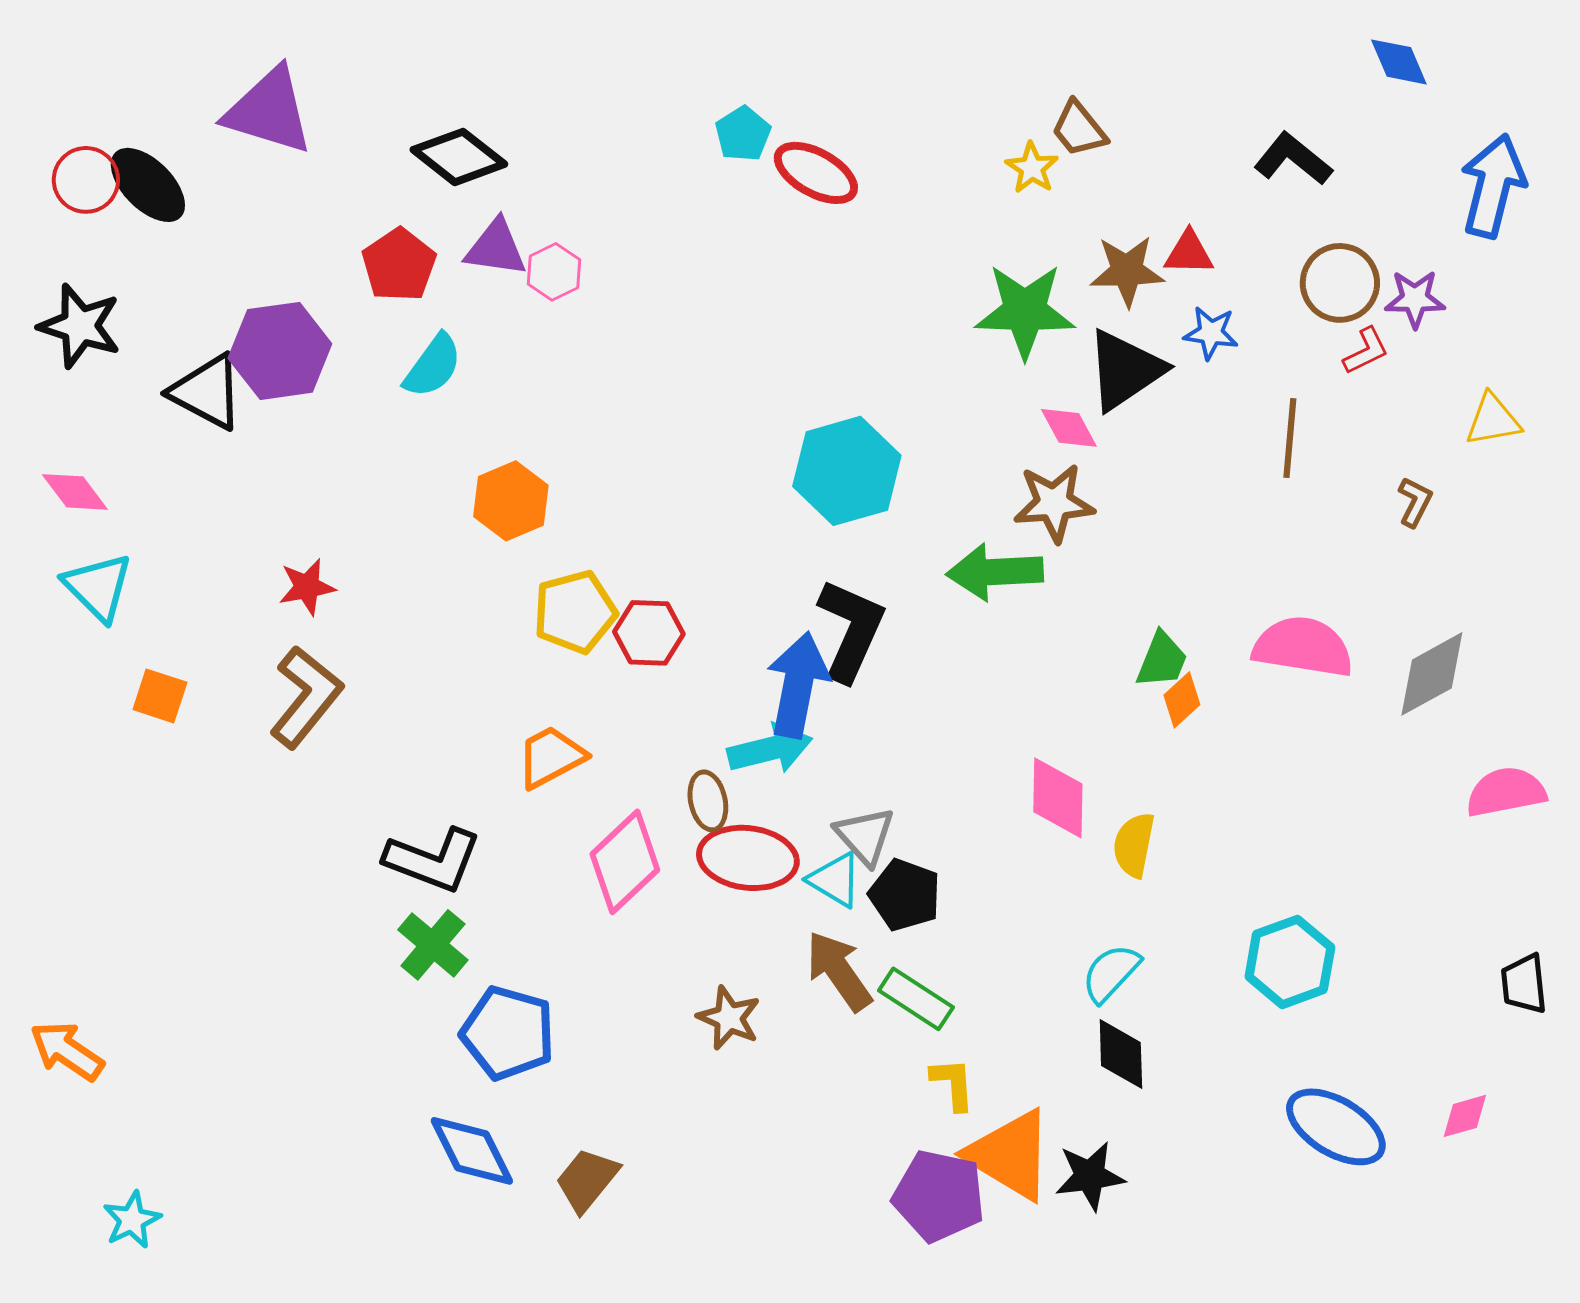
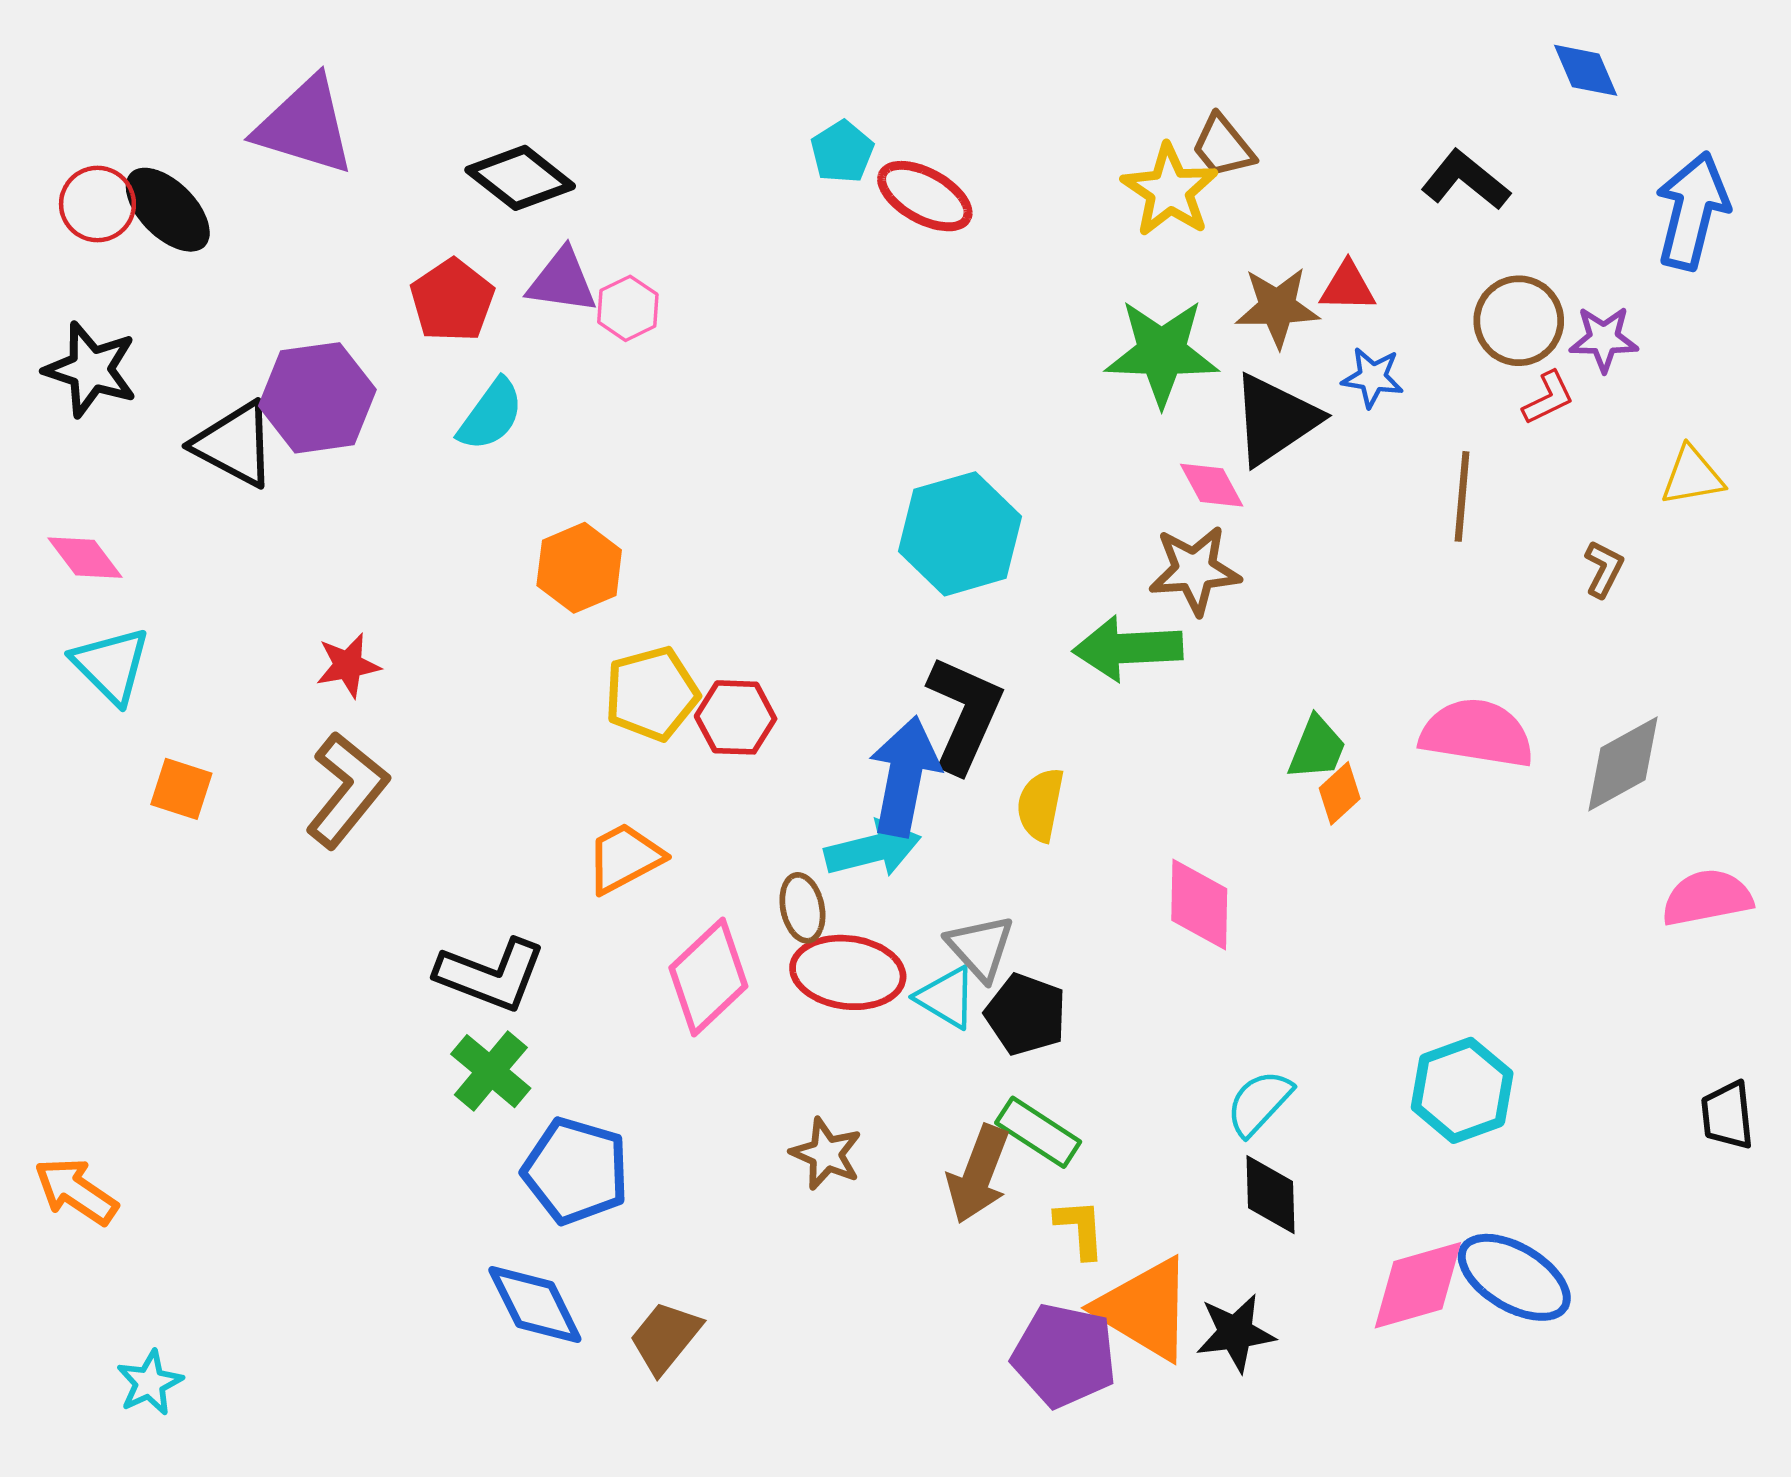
yellow star: (1032, 168) -> (1170, 190), size x1.6
yellow semicircle: (1134, 845) -> (1040, 805), moved
brown arrow: (839, 971) -> (978, 1174), moved, turned -124
pink diamond: (1465, 1116) -> (1418, 1285), moved, size x1.8

